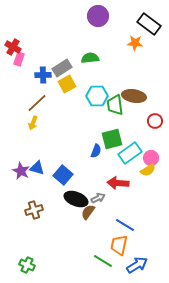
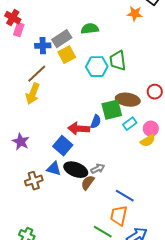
brown ellipse: (134, 96) -> (128, 100), moved
green trapezoid: (115, 105) -> (118, 61), moved
yellow arrow: (33, 123) -> (33, 94), size x1.5
cyan rectangle: (130, 153) -> (130, 124), size x0.6
blue triangle: (37, 168) -> (54, 169), moved
red arrow: (118, 183) -> (79, 129), moved

